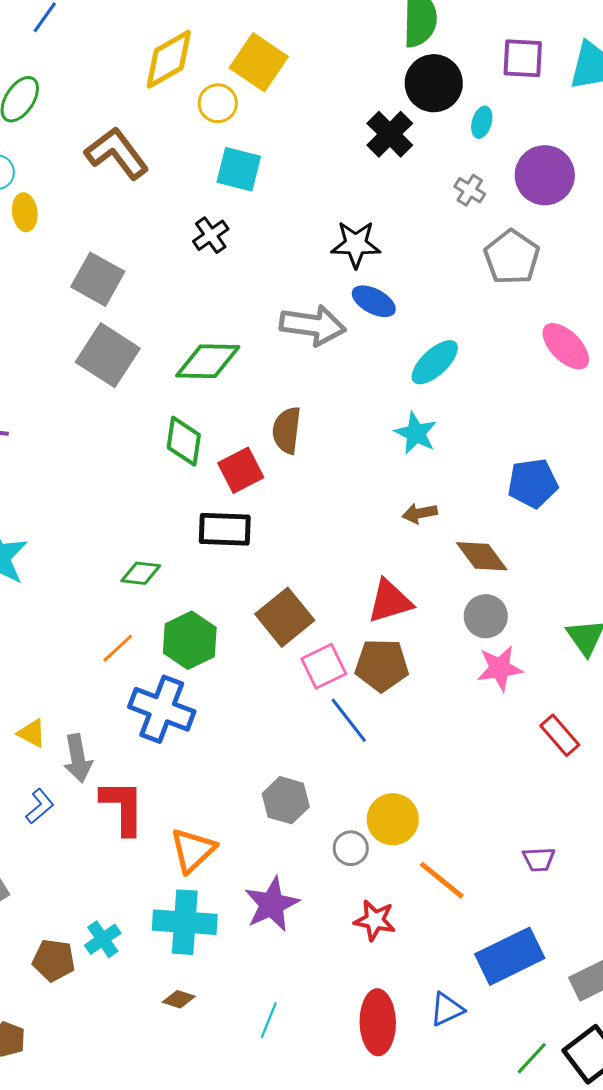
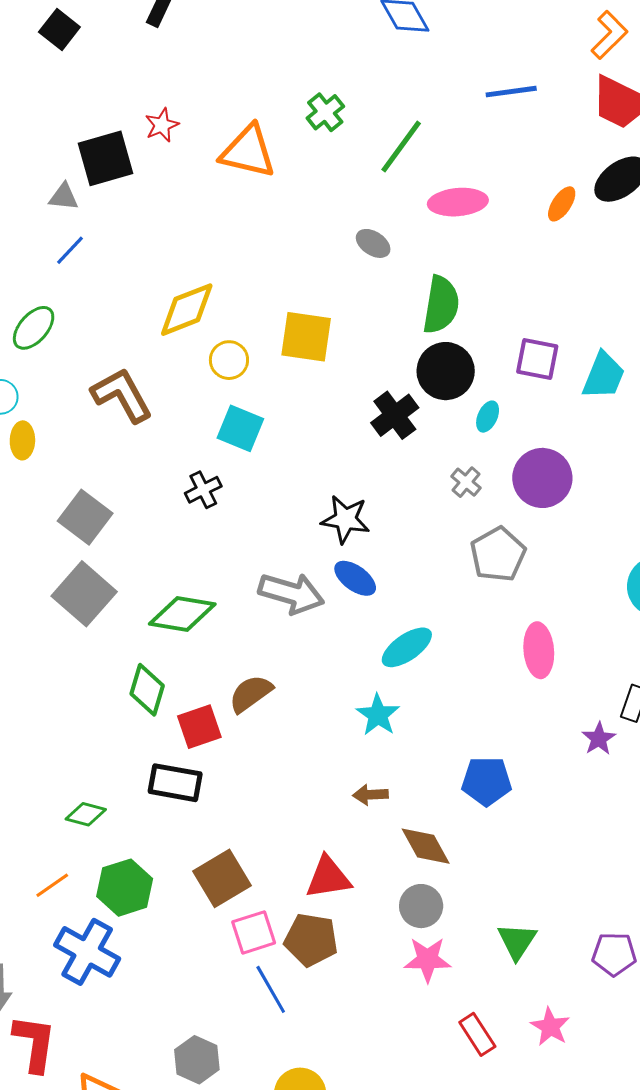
yellow square: (259, 62) -> (306, 337), moved, turned -34
pink ellipse: (566, 346) -> (539, 650), turned 32
brown semicircle: (287, 430) -> (251, 694), turned 39

